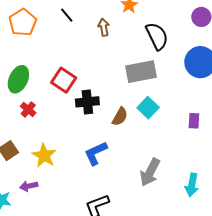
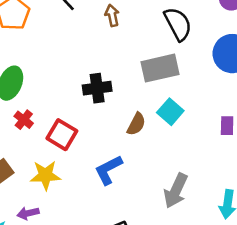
red square: (64, 80) -> (62, 135), moved
black cross: (87, 102) -> (97, 88), moved
yellow star: (44, 156) -> (45, 175), turned -30

